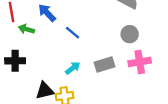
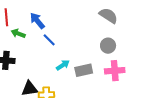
blue line: (72, 33) -> (49, 40), moved
cyan arrow: (73, 68) -> (63, 65), moved

